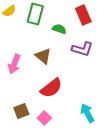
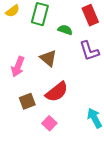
purple L-shape: (82, 49) -> (89, 51), turned 55
brown square: (21, 111) -> (27, 101), moved

